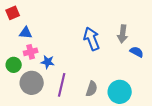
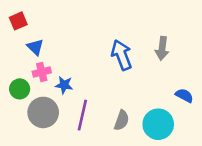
blue triangle: (26, 33) -> (35, 47), turned 40
blue semicircle: (137, 52) -> (184, 95), moved

